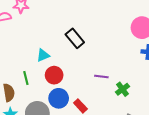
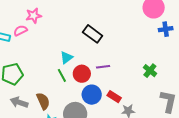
purple line: (101, 76) -> (103, 67), moved
green line: (26, 78) -> (62, 75), moved

